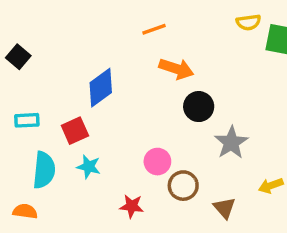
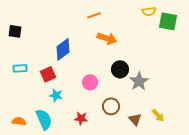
black square: (18, 57) -> (15, 31), turned -32
black circle: (199, 107) -> (120, 69), moved
pink circle: (157, 162) -> (90, 82), moved
cyan semicircle: (44, 170) -> (44, 119), moved, turned -30
yellow arrow: (271, 186) -> (158, 115), moved, turned -112

